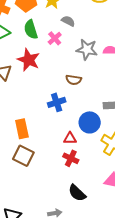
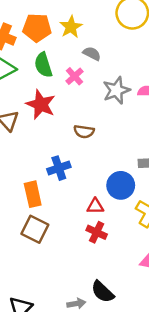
gray star: (87, 49) -> (116, 90), turned -30
brown semicircle: (74, 80) -> (84, 132), moved
blue cross: (57, 102) -> (59, 168), moved
black semicircle: (77, 193) -> (103, 292), moved

